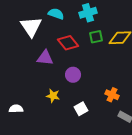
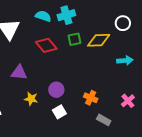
cyan semicircle: (56, 14) -> (43, 16), moved
purple triangle: (45, 58) -> (19, 73), moved
purple circle: (73, 75) -> (56, 90), moved

